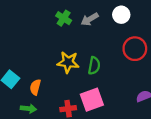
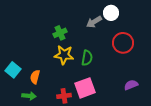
green cross: (64, 18) -> (60, 33), moved, turned 32
gray arrow: (90, 19) -> (94, 22), moved

